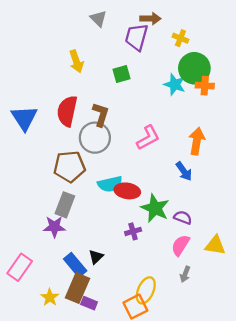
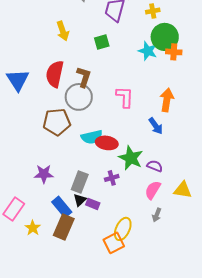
yellow cross: (180, 38) -> (153, 11), turned -32
pink L-shape: (148, 138) -> (125, 97), turned -60
gray rectangle: (65, 205) -> (80, 182), moved
yellow star: (50, 297) -> (33, 228), moved
purple rectangle: (89, 303) -> (93, 204), moved

